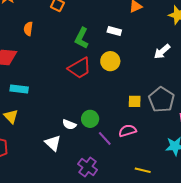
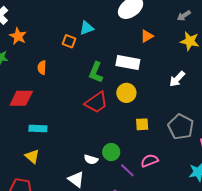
white rectangle: (114, 31) -> (128, 63), size x1.6
yellow square: (135, 101) -> (142, 124), moved

